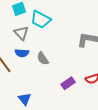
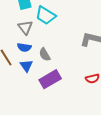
purple rectangle: (68, 83) -> (50, 79), moved, size x1.5
blue triangle: (25, 99) -> (26, 66), moved

